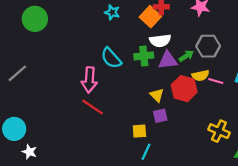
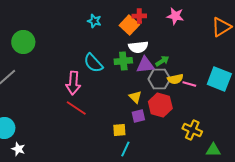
green circle: (35, 19) -> (23, 42), moved
gray hexagon: (208, 46) -> (159, 79), moved
red hexagon: (184, 89) -> (160, 105), moved

